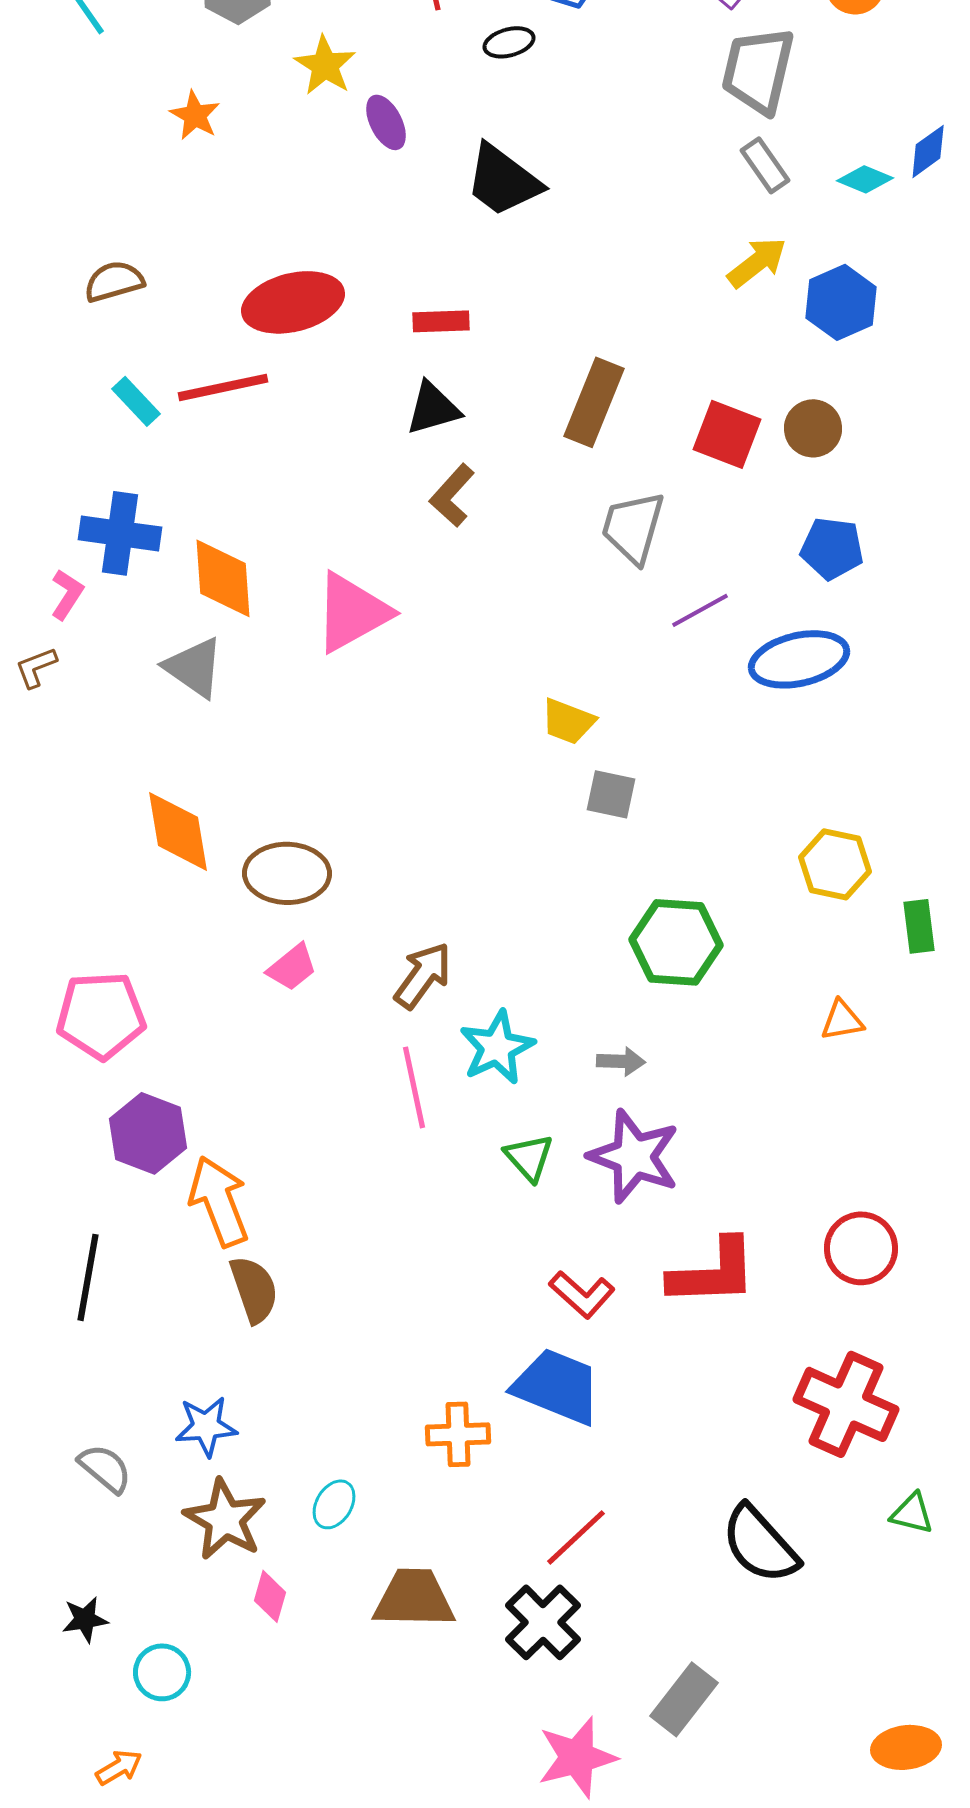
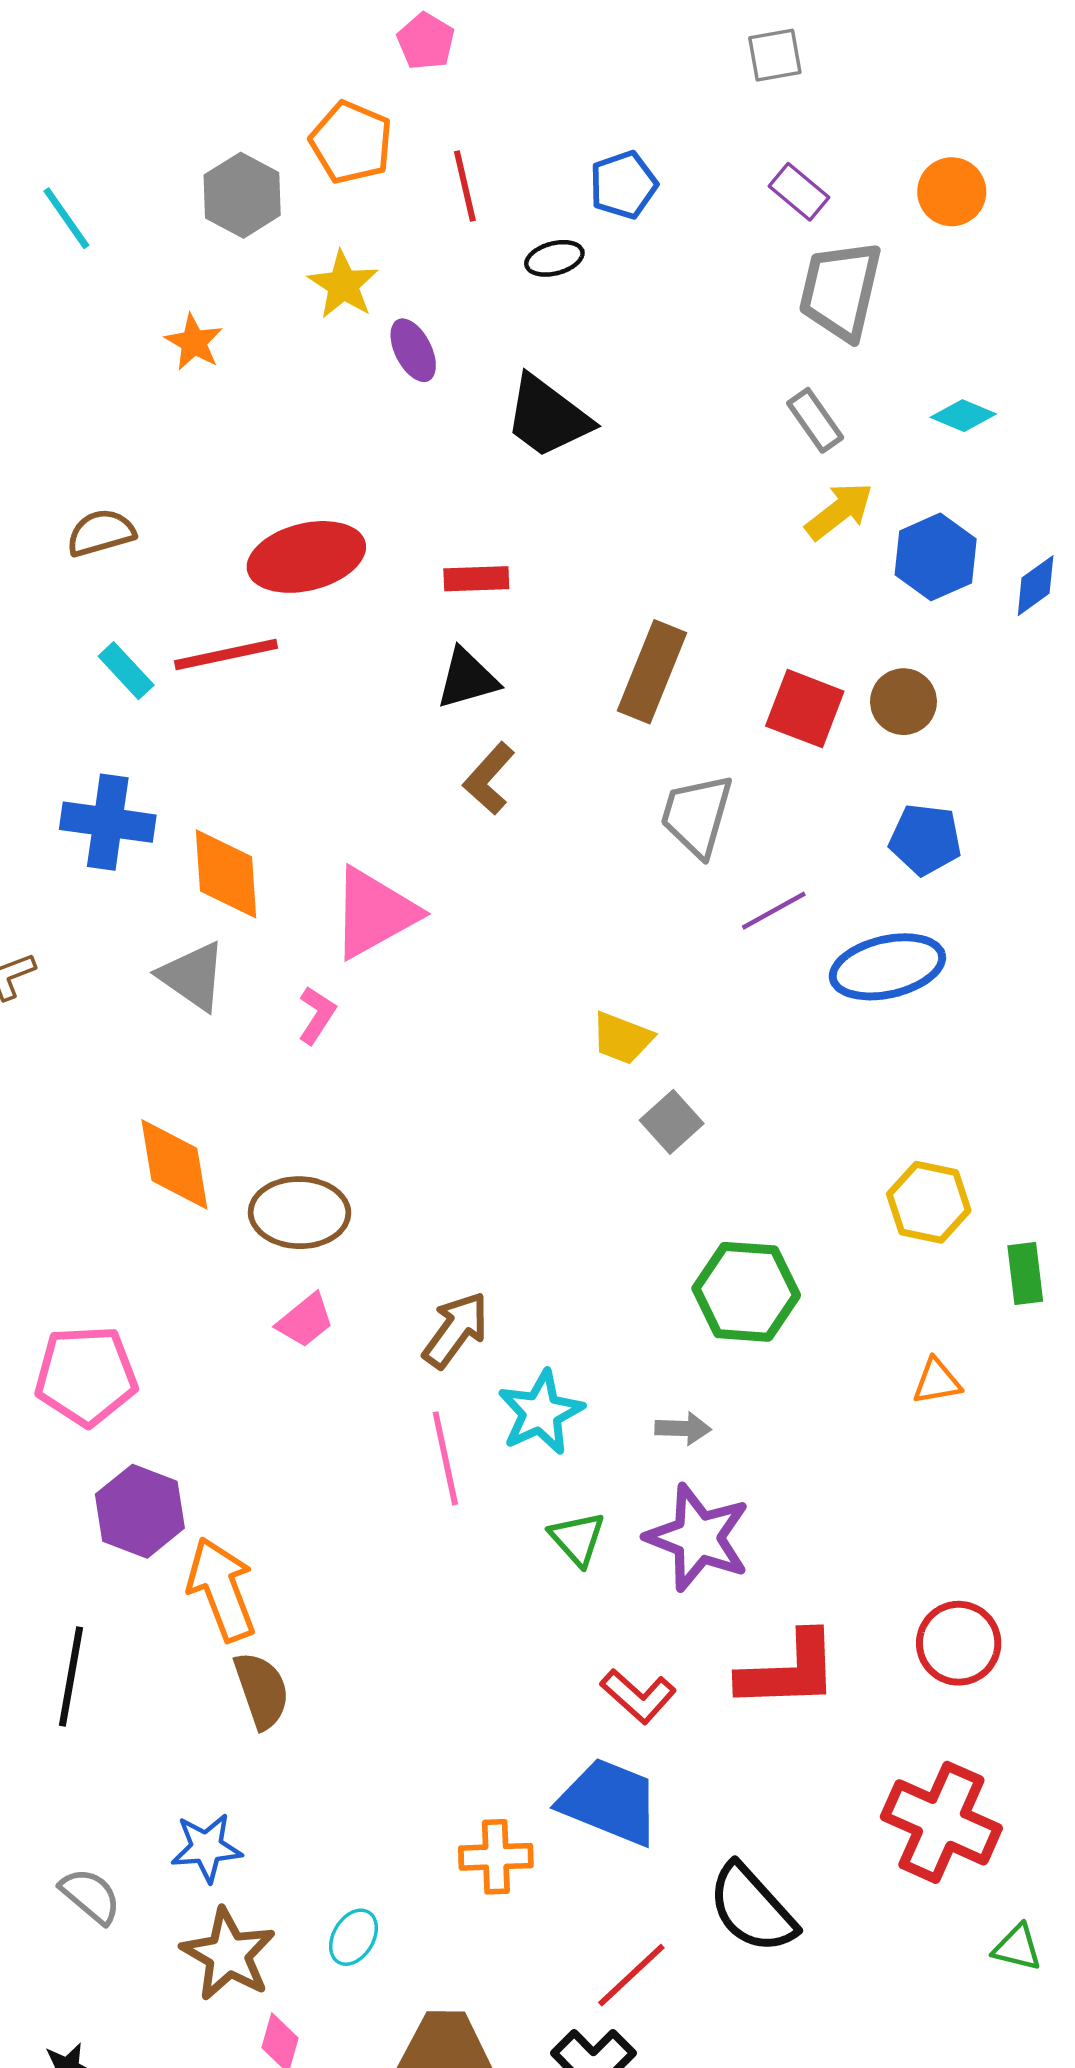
blue diamond: (928, 151) -> (1036, 586), moved
gray rectangle: (765, 165) -> (815, 420), moved
pink L-shape: (67, 594) -> (317, 1015), moved
gray square: (611, 794) -> (672, 1122), turned 36
black semicircle: (760, 1544) -> (752, 1908), moved

